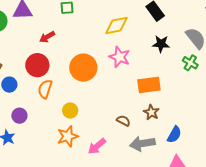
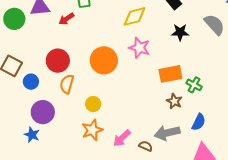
red arrow: (47, 37) -> (66, 19), moved
green cross: (190, 63) -> (194, 85), moved
purple circle: (19, 116) -> (43, 112), size x1.5
brown semicircle: (123, 121) -> (146, 146), moved

